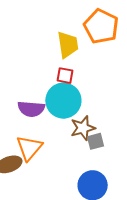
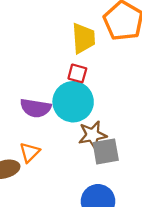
gray square: (96, 141) -> (106, 151), size x1.4
orange triangle: (29, 148) -> (30, 152), size x0.7

